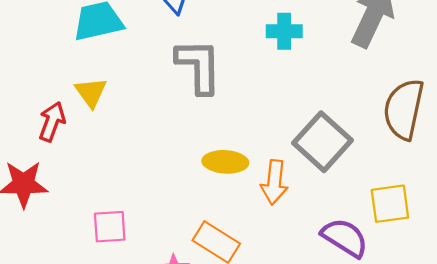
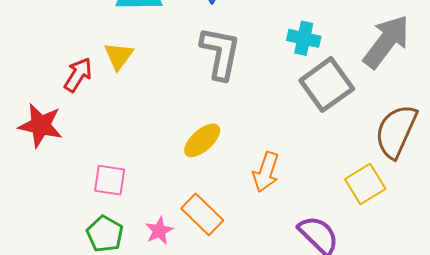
gray square: (322, 142) -> (327, 85), moved
yellow ellipse: (225, 162) -> (202, 140), moved, turned -57
yellow square: (390, 204) -> (365, 184), moved, turned -36

